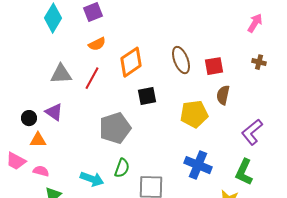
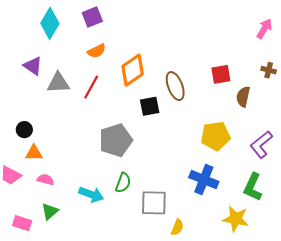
brown ellipse: (181, 60) -> (175, 86), moved
brown semicircle: (223, 95) -> (243, 97), moved
purple triangle: (54, 112) -> (33, 66), moved
yellow pentagon: (194, 114) -> (216, 136), moved
pink semicircle: (41, 171) -> (46, 180), moved

